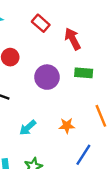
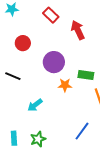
green rectangle: (84, 73) -> (86, 75), moved
orange star: (67, 126) -> (65, 85), moved

